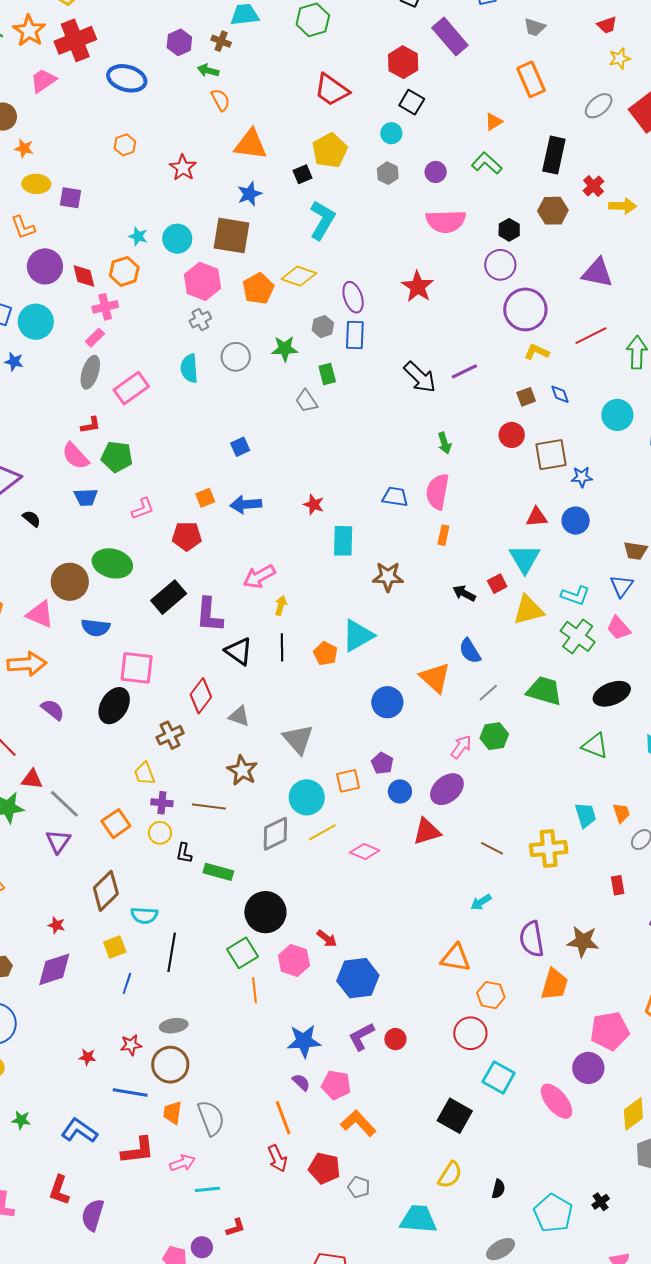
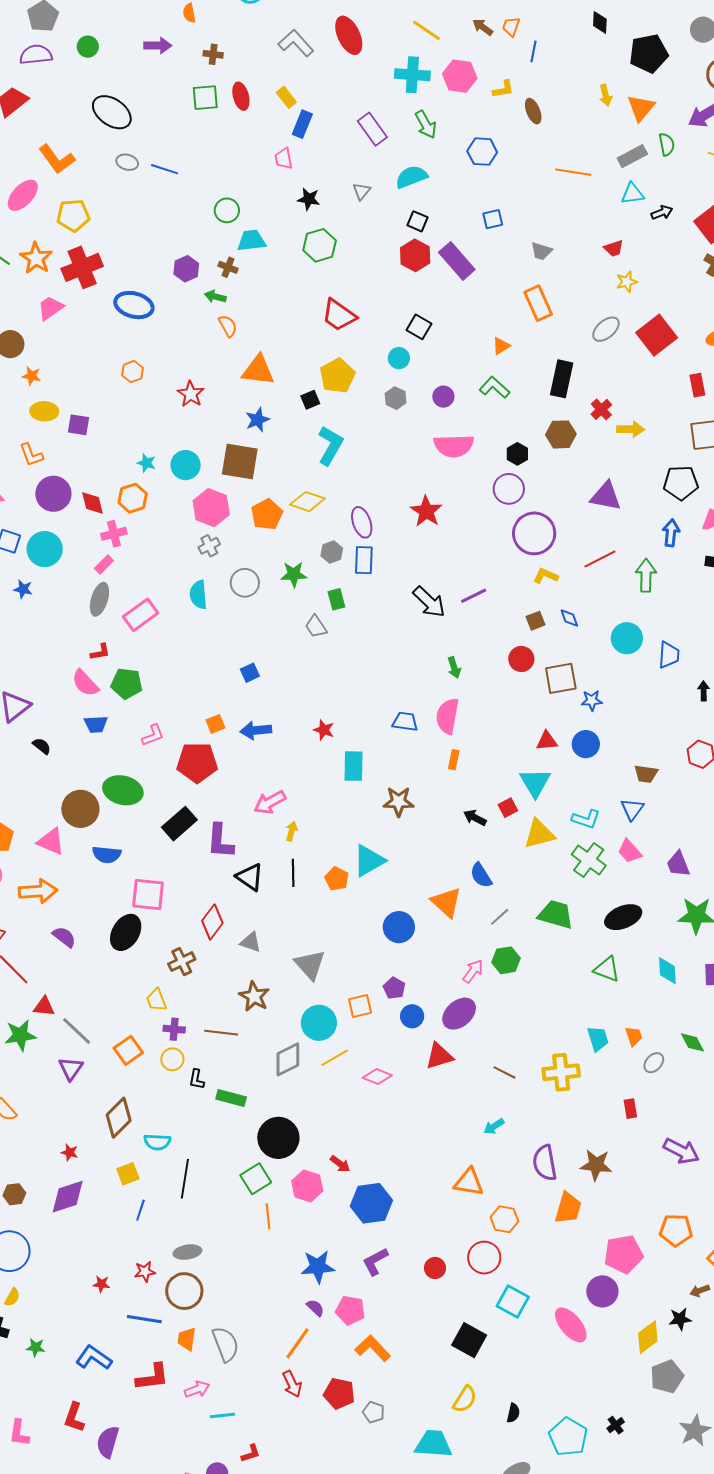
red hexagon: (403, 62) -> (415, 255), moved
red pentagon: (187, 536) -> (197, 763), size x1.4
red circle: (395, 1039) -> (435, 1268), moved
orange line: (283, 1118) -> (298, 1343), turned 56

